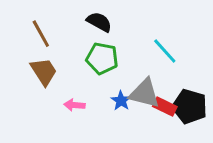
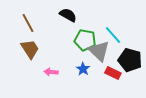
green pentagon: (102, 58) -> (85, 40), moved
gray triangle: (144, 93) -> (99, 51), moved, turned 30
black pentagon: (190, 106) -> (130, 60), moved

